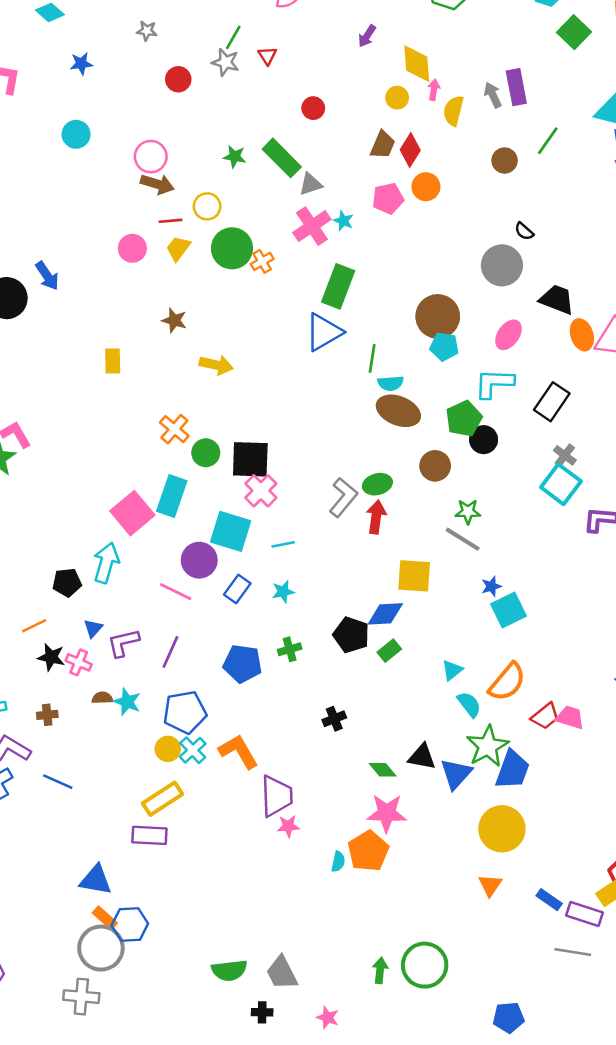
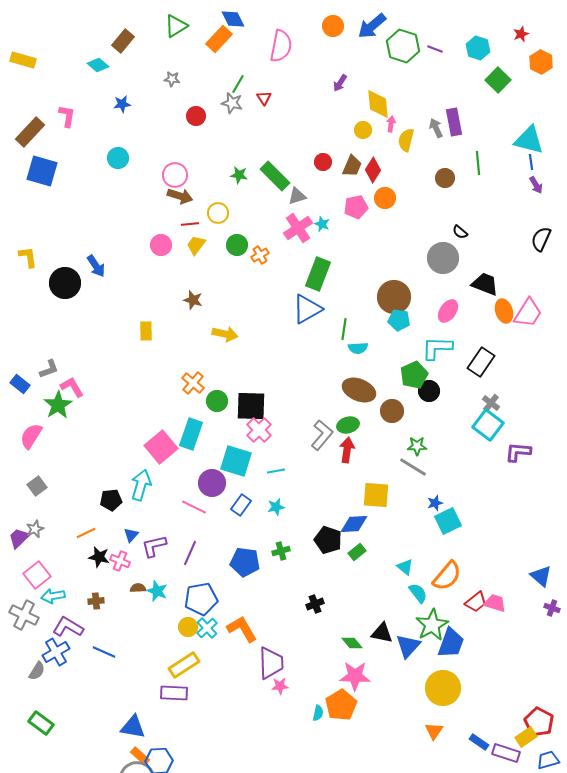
red circle: (313, 108) -> (323, 162), moved
green line: (548, 141) -> (478, 163), turned -40
green circle: (232, 248) -> (237, 245), size x0.7
brown ellipse: (398, 411) -> (359, 390), moved
cyan triangle: (452, 670) -> (405, 567), turned -42

